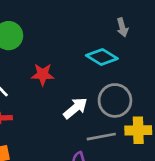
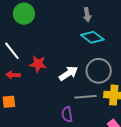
gray arrow: (122, 27) -> (87, 15), moved
red star: (43, 74) -> (38, 64), moved

